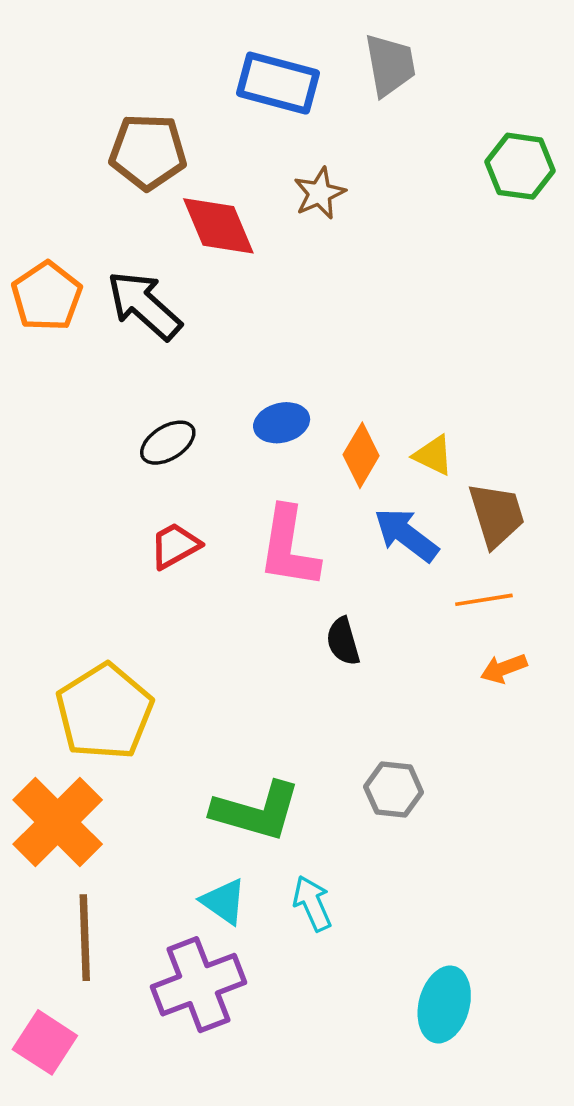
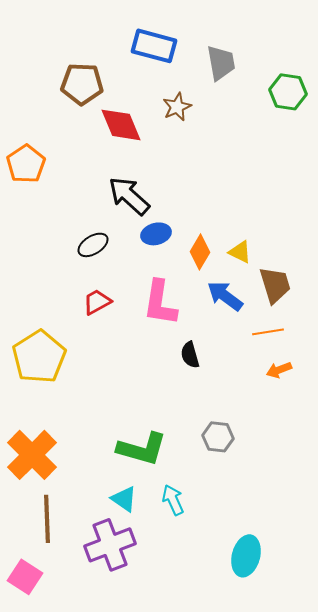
gray trapezoid: (390, 65) -> (221, 63), moved
black arrow: (144, 305) -> (129, 196), moved
yellow pentagon: (105, 712) -> (39, 357), moved

